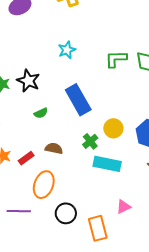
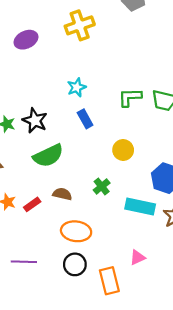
blue rectangle: (78, 100) -> (85, 119), moved, size x0.6
green semicircle: (41, 113) -> (48, 156), size x2.0
yellow circle: (113, 128) -> (123, 150), moved
cyan rectangle: (107, 164) -> (140, 207), moved
orange ellipse: (44, 185) -> (76, 231), moved, turned 76

